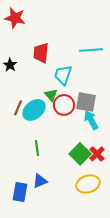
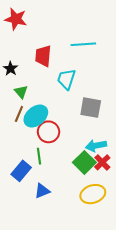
cyan line: (91, 50) -> (83, 44), moved
green triangle: (51, 95) -> (21, 92), moved
red circle: (64, 105) -> (49, 132), moved
cyan arrow: (91, 120) -> (96, 146), moved, turned -72
blue rectangle: (20, 192) -> (21, 171), moved, turned 30

